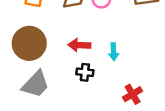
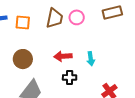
brown circle: (29, 43) -> (23, 59), size x0.7

